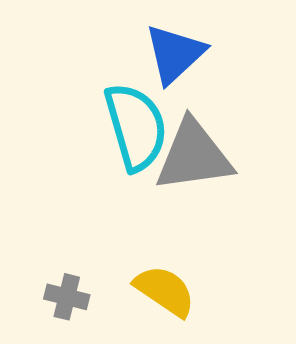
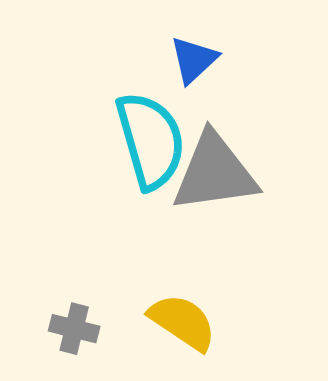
blue triangle: (175, 54) -> (194, 60), size x0.7

